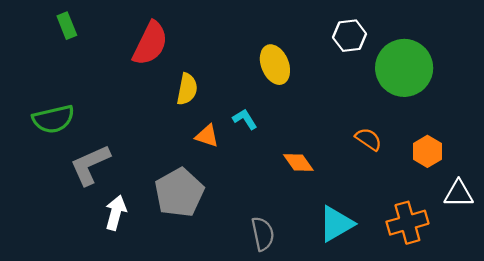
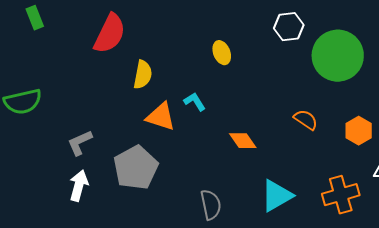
yellow ellipse: (275, 65) -> (222, 53), size x0.7
orange triangle: (207, 136) -> (161, 117), size x1.4
gray L-shape: (90, 165) -> (80, 143), moved, size x0.7

